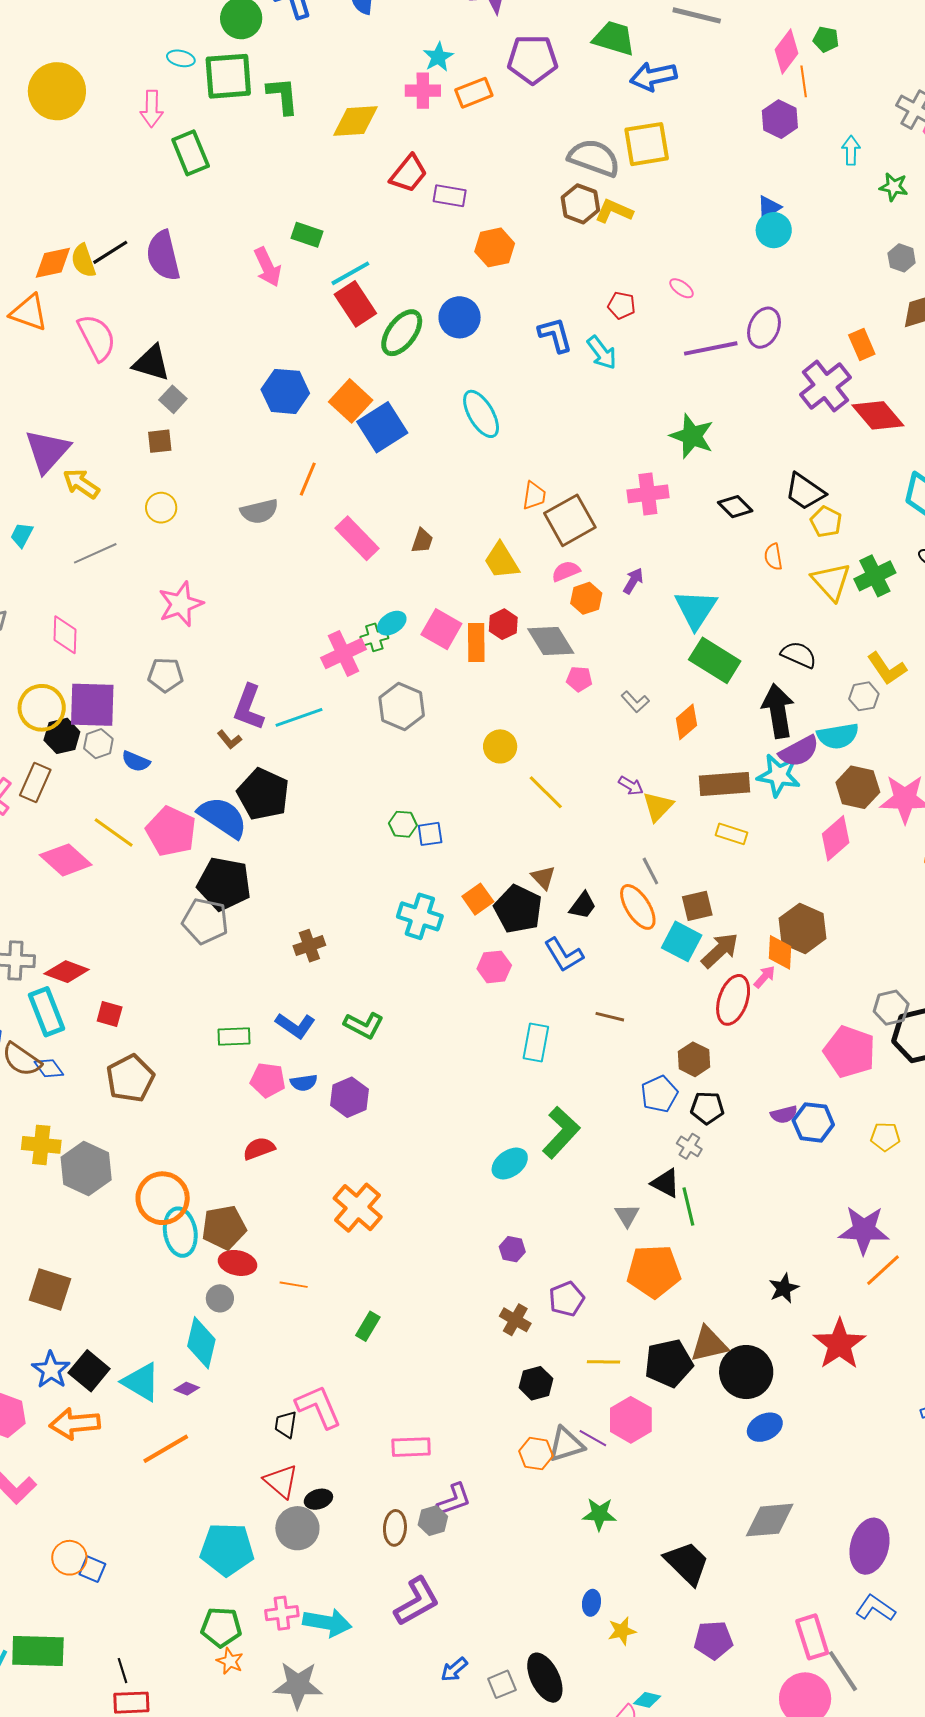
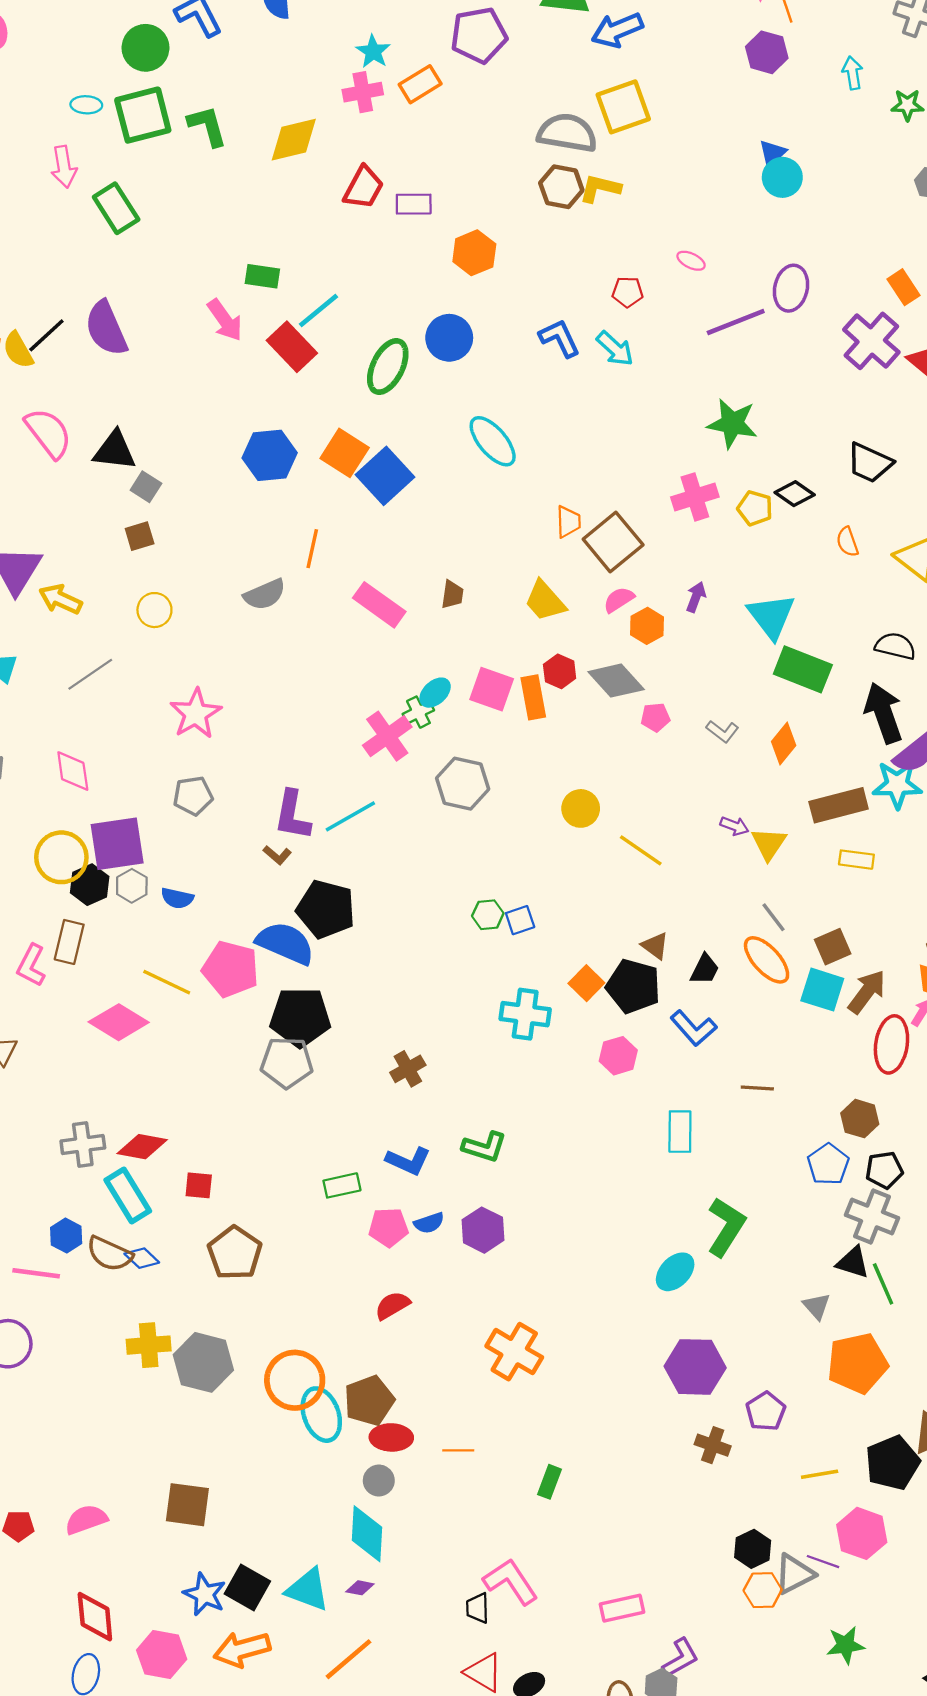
red rectangle: (355, 304) -> (292, 347), moved
yellow pentagon: (826, 522) -> (755, 508), moved
gray cross: (689, 1146) -> (872, 1217), size x1.8
purple hexagon: (512, 1249) -> (695, 1367), size x2.0
black hexagon: (536, 1383) -> (753, 1549), moved

